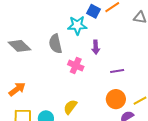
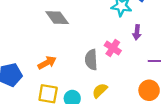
gray semicircle: (55, 44) -> (91, 60), moved

